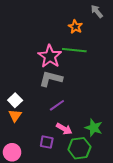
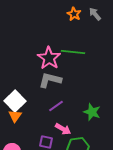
orange star: (75, 27) -> (74, 14), moved
white square: (15, 100) -> (15, 101), size x1.5
green star: (94, 128) -> (92, 112), moved

